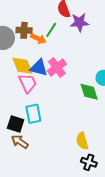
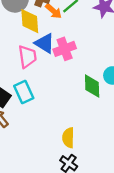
yellow diamond: (22, 66) -> (30, 21), moved
cyan rectangle: (33, 114) -> (24, 92), turned -30

